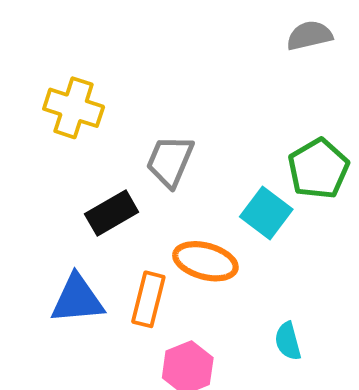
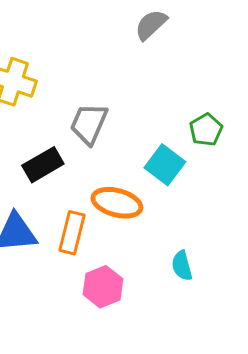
gray semicircle: (309, 36) -> (151, 25), moved, turned -30
green pentagon: (318, 169) -> (206, 130), size x0.7

